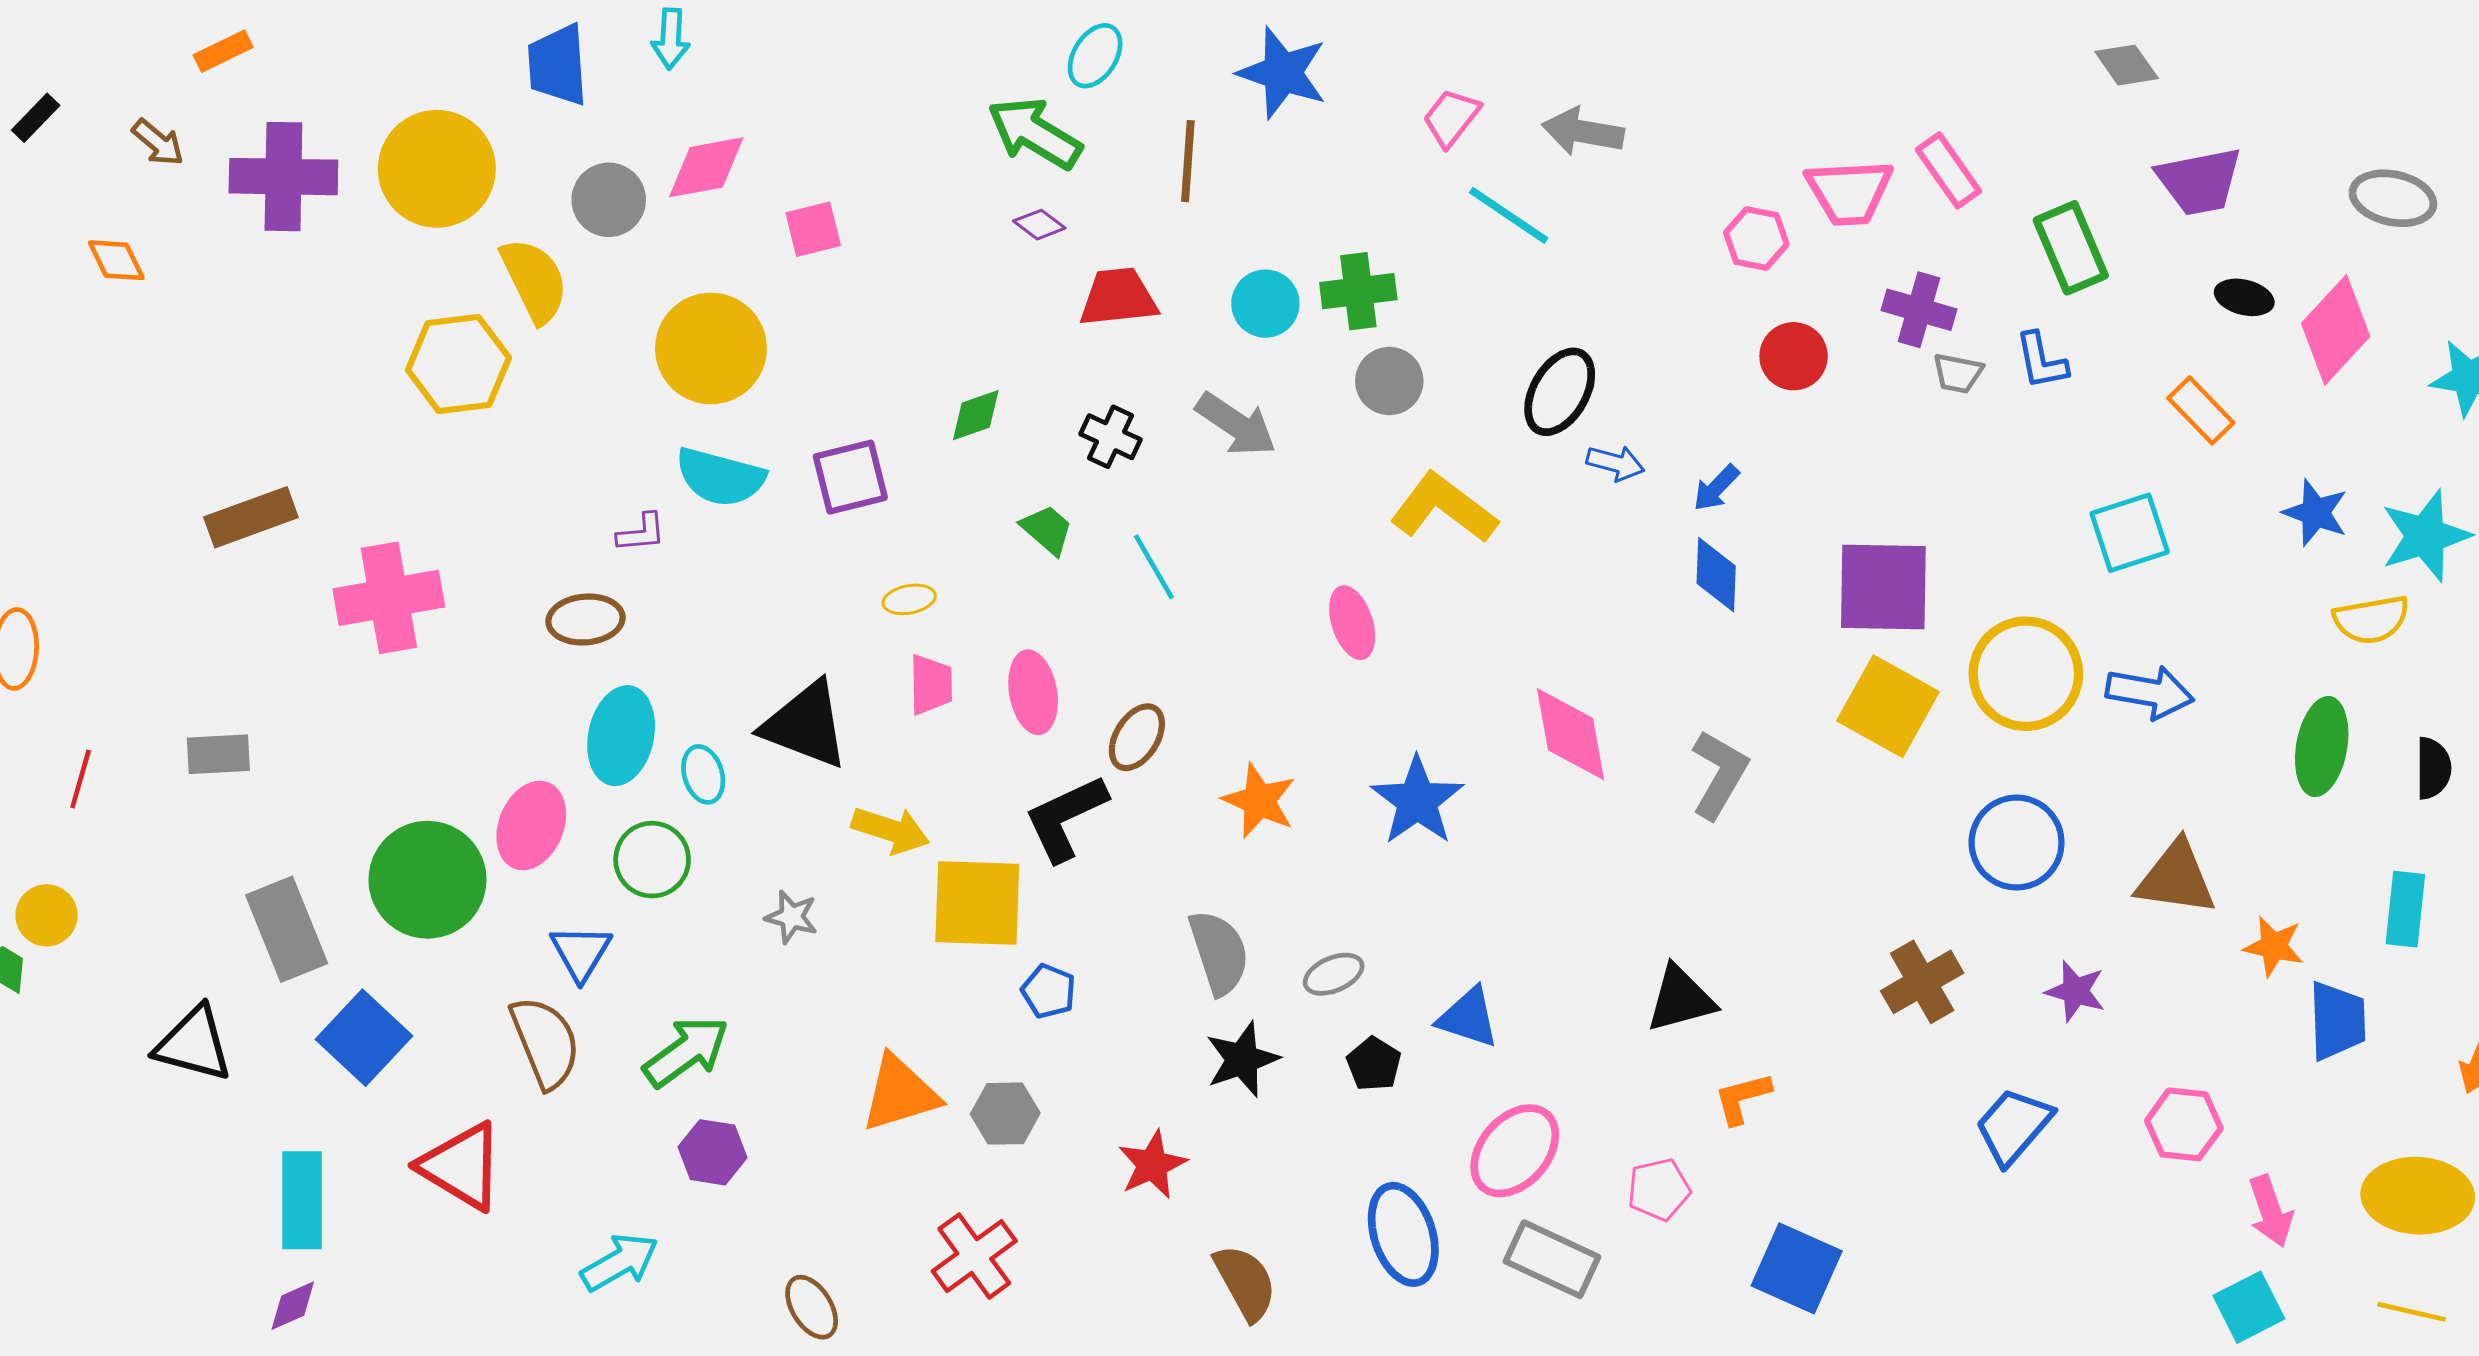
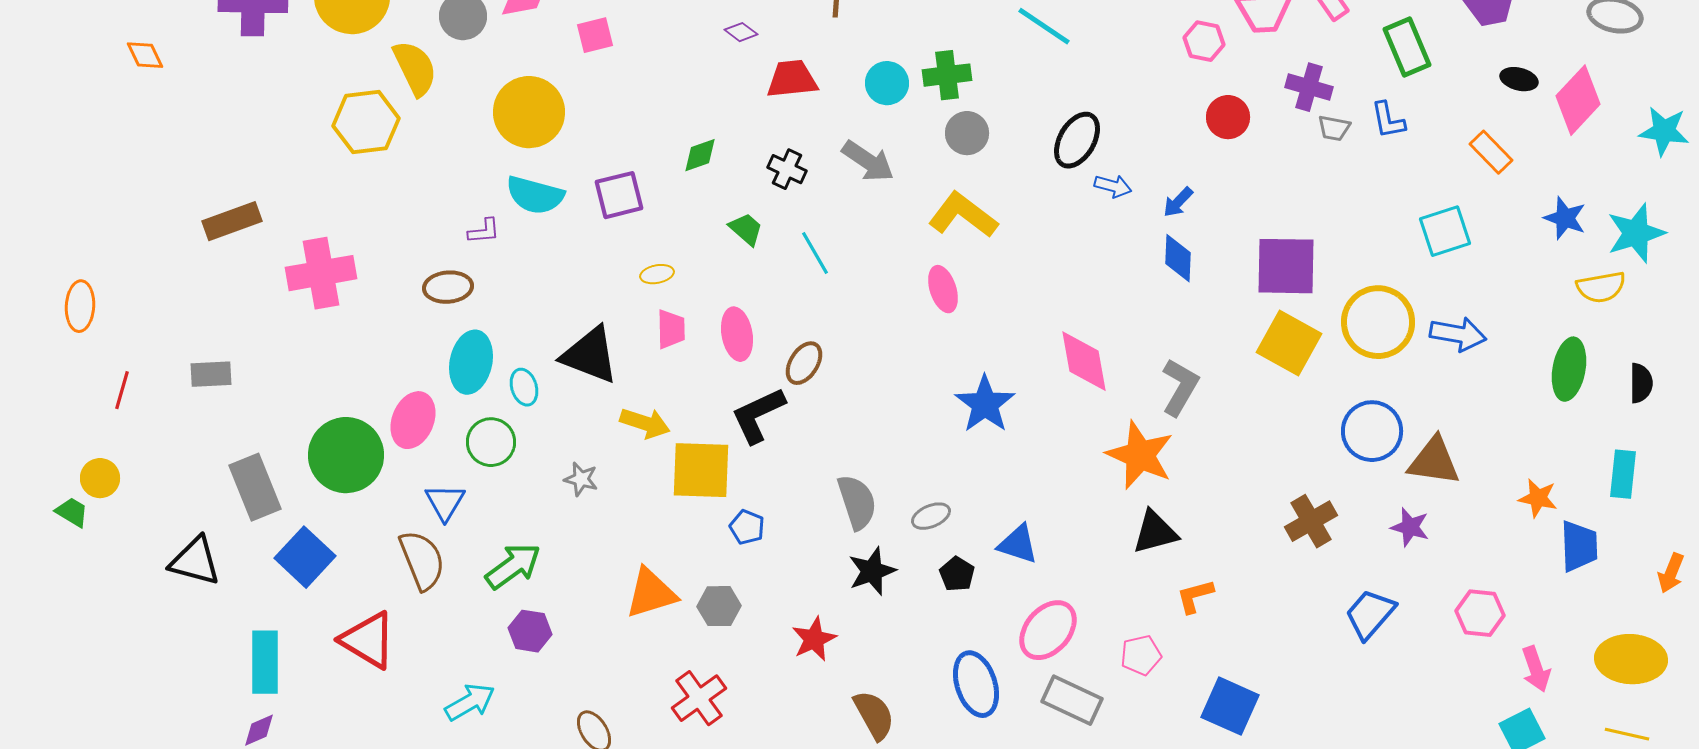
yellow L-shape: (1444, 508) -> (963, 215), moved
orange star: (1259, 801) -> (1140, 455), moved, size x1.4
brown triangle: (2176, 878) -> (1434, 461), moved

